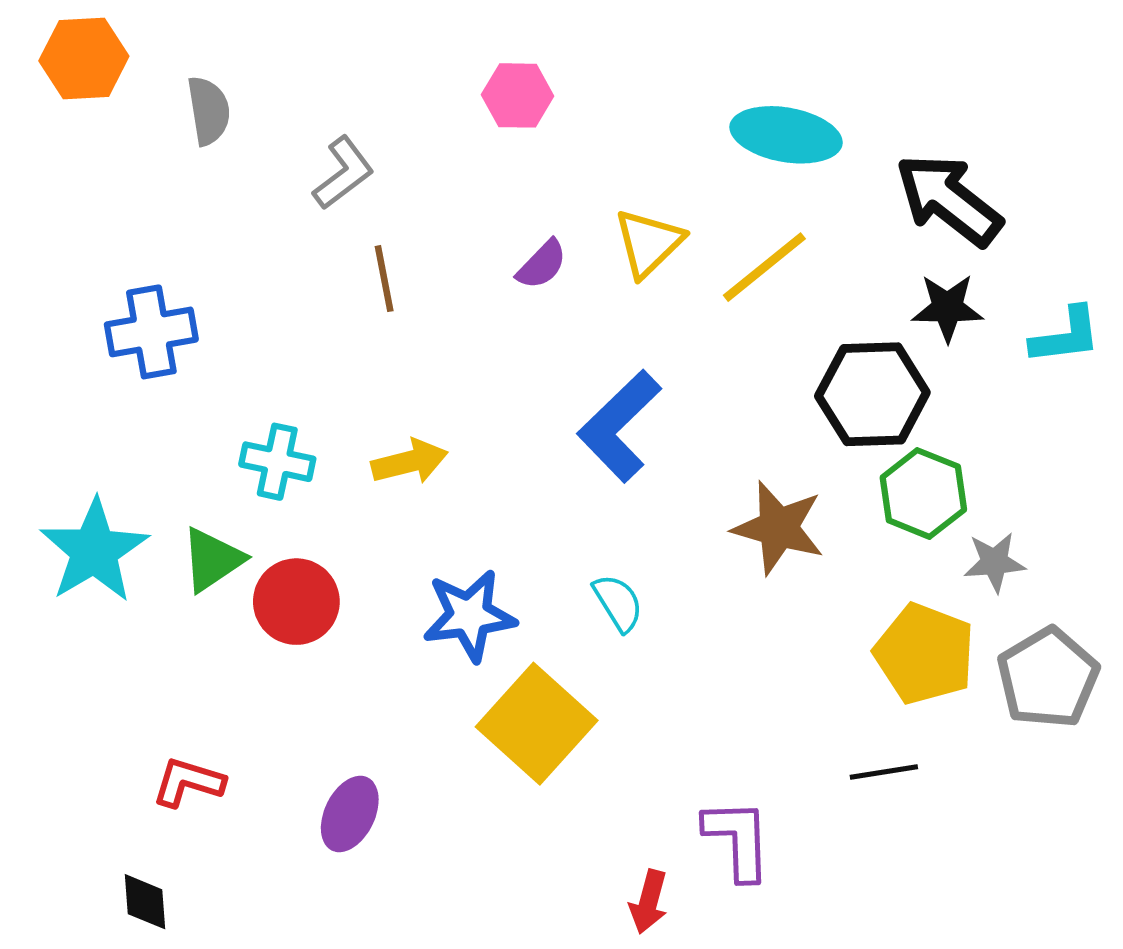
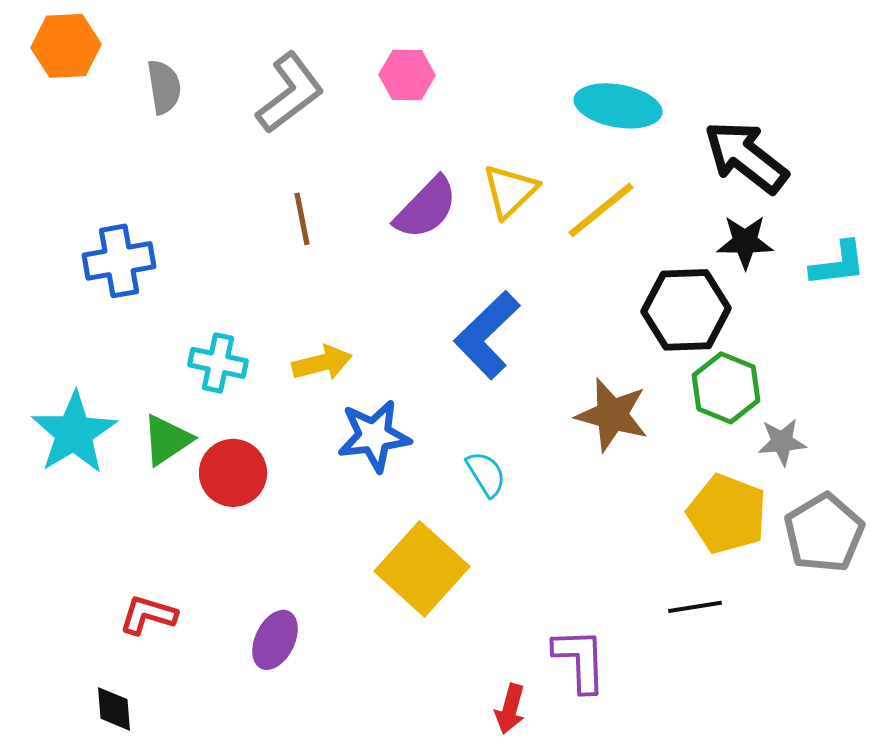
gray L-shape: (343, 173) -> (290, 93), moved, size x1.4
purple semicircle: (542, 265) -> (426, 208), size x1.6
blue star: (469, 616) -> (374, 436), moved

